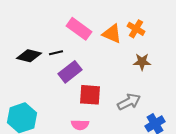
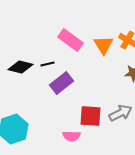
orange triangle: (112, 34) -> (103, 45), turned 35
red square: (90, 95) -> (90, 116), moved

